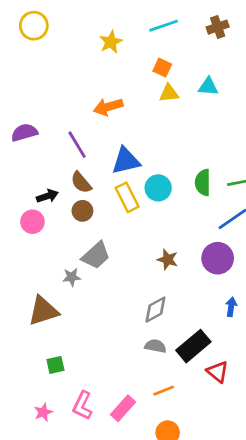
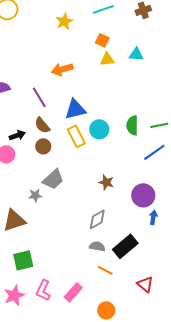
purple circle: (218, 258) -> (143, 195), moved
green square: (55, 365) -> (23, 260), size x1.5
red triangle: (218, 372) -> (145, 284), moved
orange line: (164, 391) -> (105, 270), moved, turned 49
pink star: (43, 412) -> (14, 295), size x1.5

